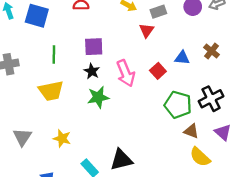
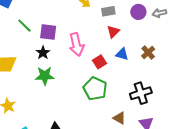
red triangle: (147, 30) -> (113, 32), moved
green line: (54, 54) -> (24, 26), moved, turned -56
pink arrow: (126, 73) -> (76, 45), moved
green pentagon: (178, 105) -> (95, 89), moved

